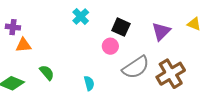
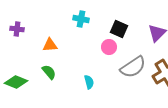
cyan cross: (81, 17) -> (81, 19), turned -35
orange triangle: (24, 45) -> (50, 45), moved

